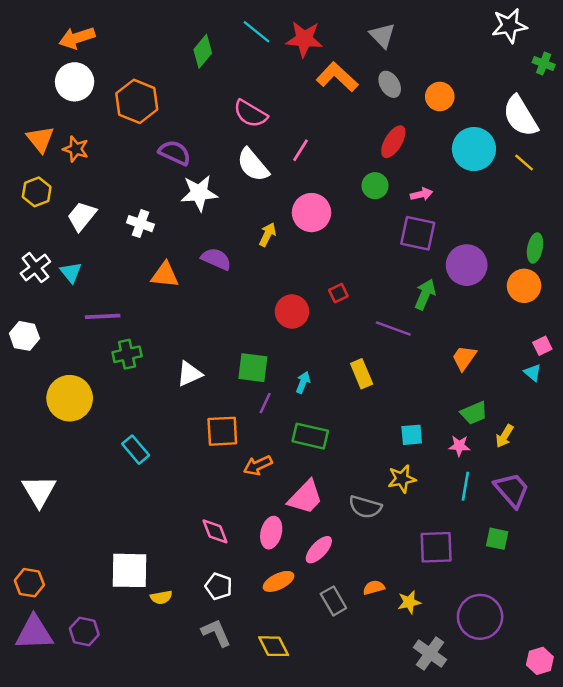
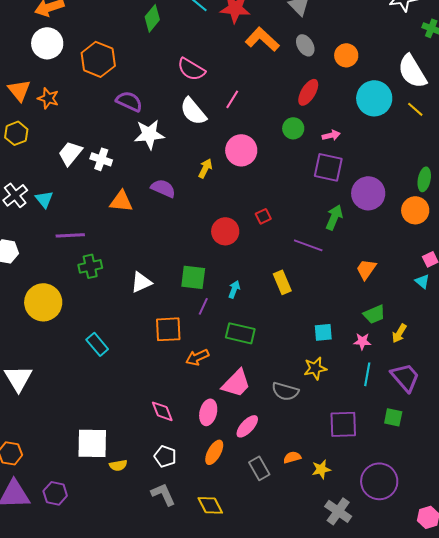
white trapezoid: (82, 216) -> (70, 153), moved
orange ellipse: (279, 581) -> (214, 452), turned -35

